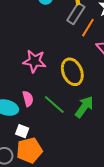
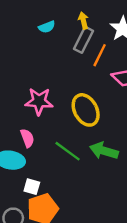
pink semicircle: (28, 99) -> (27, 138), moved
green arrow: (84, 107) -> (104, 151), turned -105

